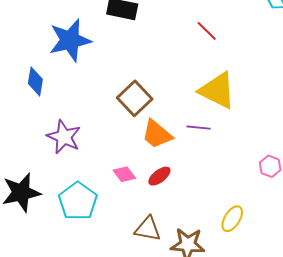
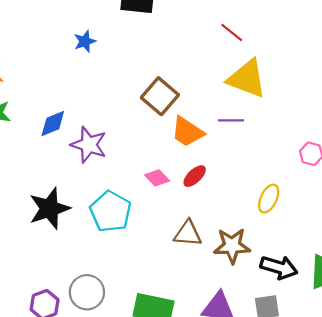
red line: (207, 31) -> (232, 32), moved
blue star: (70, 40) -> (85, 41), size x0.5
blue diamond: (35, 81) -> (53, 123), moved, turned 64
yellow ellipse: (232, 219) -> (269, 199), moved

